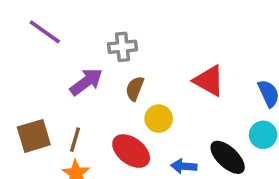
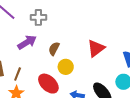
gray cross: (122, 47) -> (38, 17), moved
red triangle: (209, 81) -> (96, 48), turned 48

